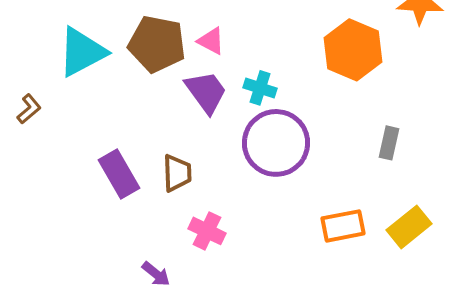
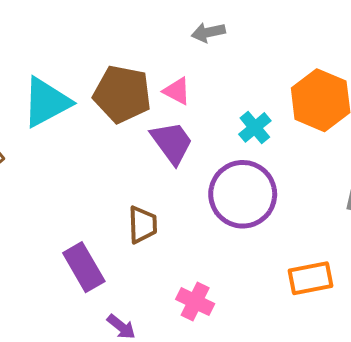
cyan cross: (260, 88) -> (255, 127), moved, turned 32
purple rectangle: (119, 174) -> (84, 267), moved
pink cross: (207, 231) -> (195, 302), moved

